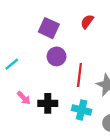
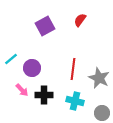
purple square: (49, 28) -> (45, 26), turned 36
purple circle: (56, 56) -> (32, 68), moved

